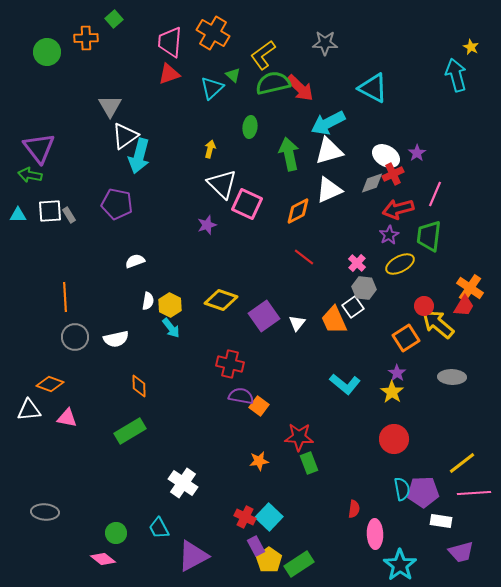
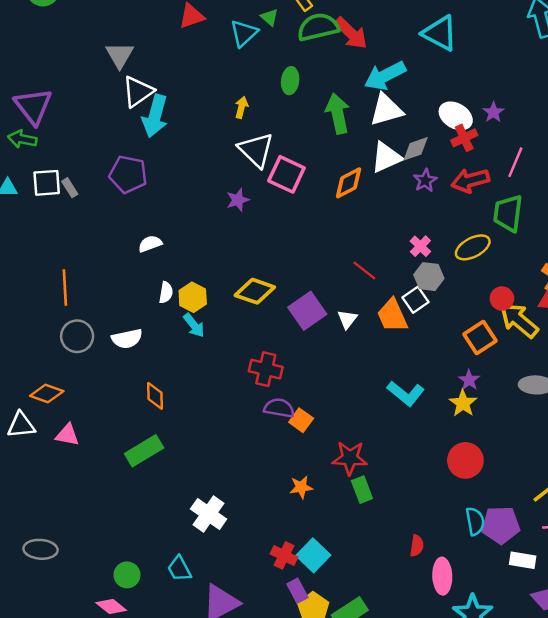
gray diamond: (372, 183) -> (416, 149), moved
purple star: (389, 235) -> (425, 180), moved
red line: (304, 257) -> (364, 271), moved

